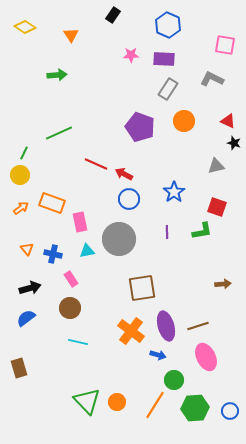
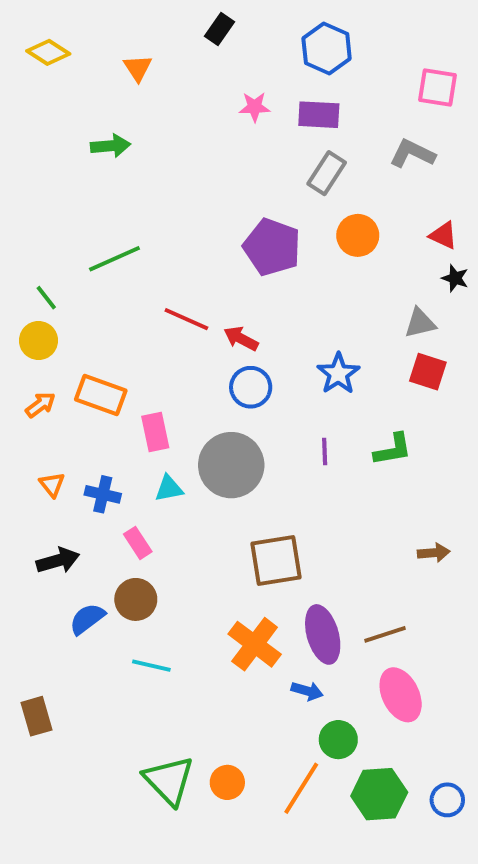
green line: (24, 153) -> (46, 298), turned -64
red square: (217, 207) -> (428, 372), moved
blue semicircle: (26, 318) -> (87, 619), moved

